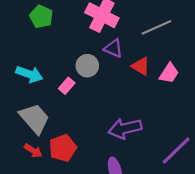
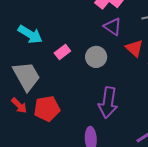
gray circle: (87, 66) -> (96, 57), moved
purple arrow: (125, 128) -> (108, 103), turned -80

